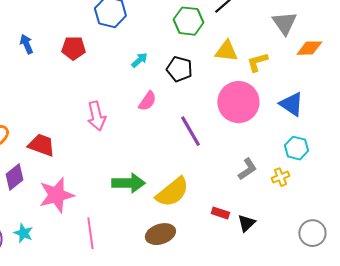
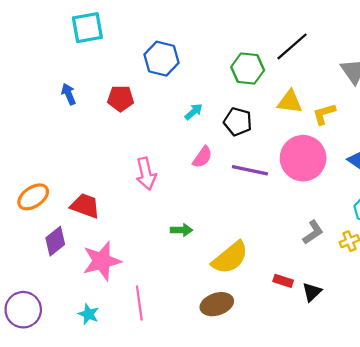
purple line: (190, 131) -> (250, 170), moved, turned -48
green arrow: (128, 183) -> (181, 230), moved, size x0.6
cyan star: (23, 233) -> (88, 314), moved

